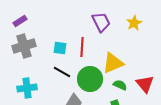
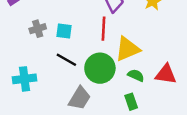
gray cross: (24, 46) -> (38, 29), moved, size x0.6
red line: (82, 47) -> (104, 29), moved
red triangle: (145, 84) -> (166, 74), turned -42

